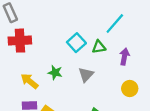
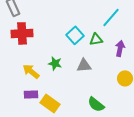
gray triangle: (86, 75) -> (84, 65), turned 42

